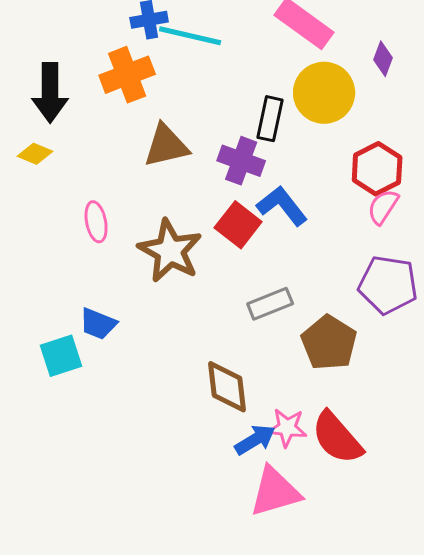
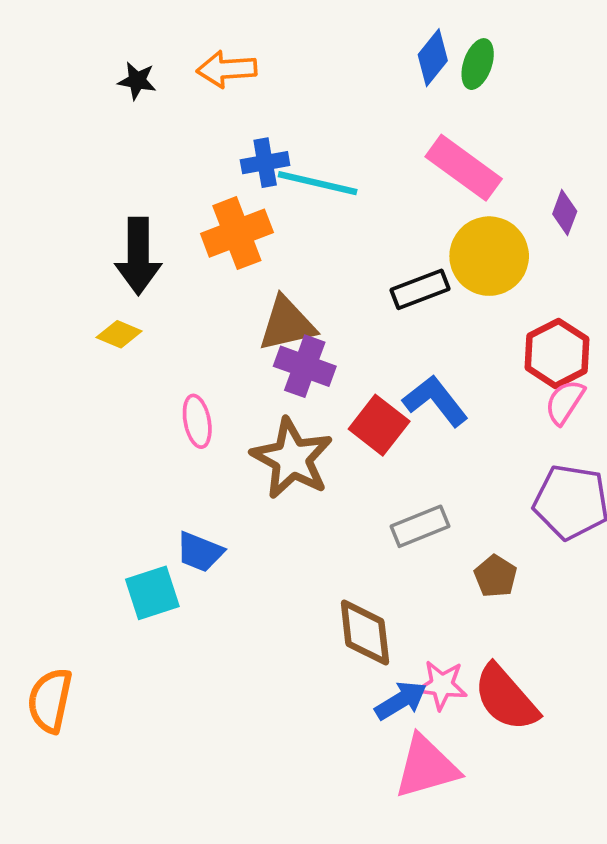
black rectangle: (270, 119) -> (420, 289), turned 57
purple cross: (241, 161) -> (305, 366), moved
brown pentagon: (329, 343) -> (496, 576), size x0.6

